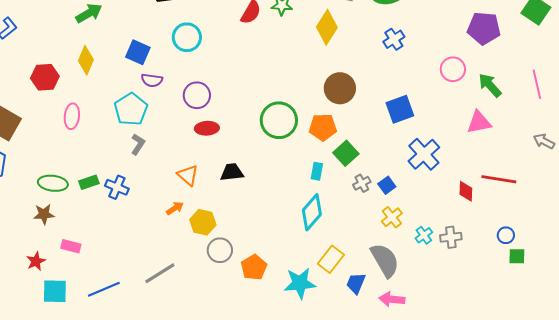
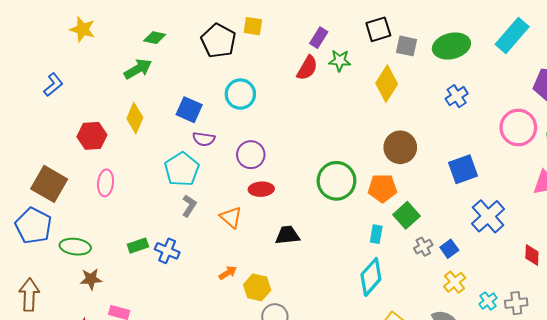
pink circle: (453, 69) -> (518, 127), size x1.4
pink ellipse: (72, 116) -> (106, 183), moved
orange triangle: (188, 175) -> (231, 217), moved
green ellipse: (53, 183) -> (75, 247), moved

